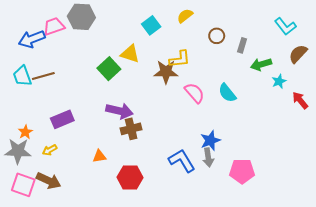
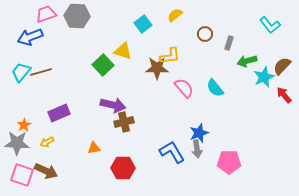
pink trapezoid: (54, 26) -> (46, 14), moved
brown semicircle: (298, 54) -> (282, 66), moved
cyan trapezoid: (22, 76) -> (21, 72), turned 60
cyan star: (279, 81) -> (264, 77), size x1.5

